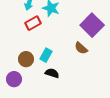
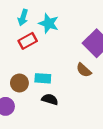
cyan rectangle: (46, 55) -> (43, 78), turned 64

